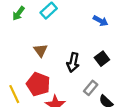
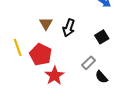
black arrow: (73, 62) -> (69, 28), moved
yellow line: (14, 94) -> (18, 47), moved

